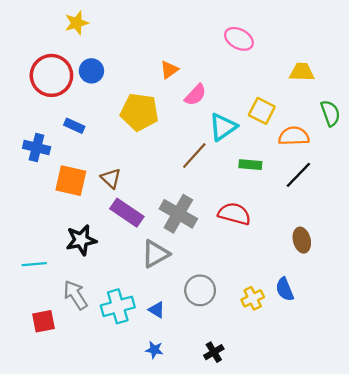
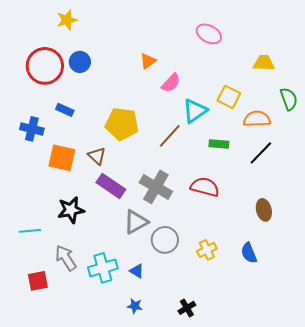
yellow pentagon: (139, 112) -> (122, 124), moved
gray circle: (200, 290) -> (165, 240), moved
yellow cross: (253, 298) -> (207, 250), moved

